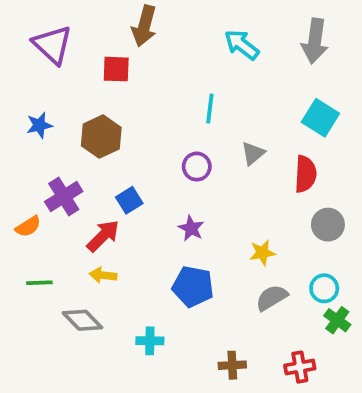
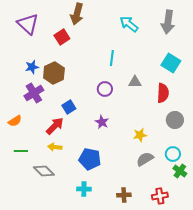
red square: (116, 69) -> (62, 37), turned -35
blue star: (39, 125) -> (32, 67), moved
gray triangle: (253, 153) -> (135, 82), turned 40
purple cross: (64, 196) -> (34, 93), moved
blue pentagon: (193, 286) -> (90, 159), moved
cyan cross: (150, 341) -> (84, 189), moved

